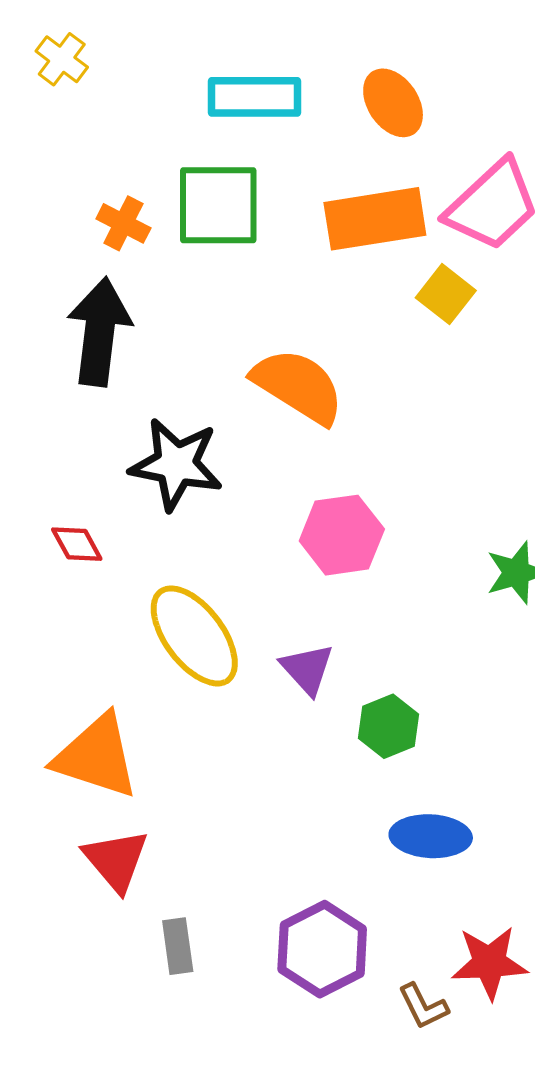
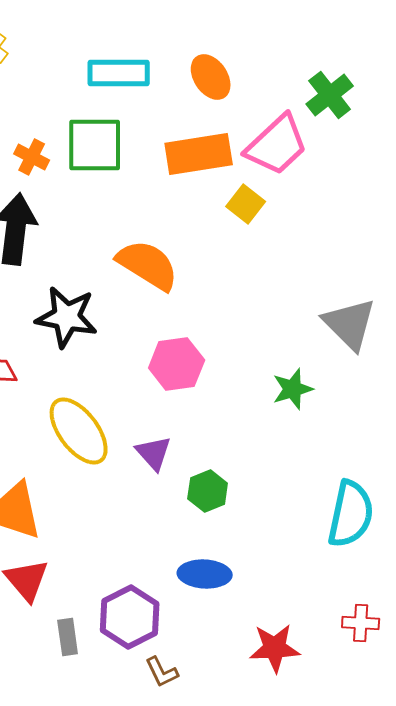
blue ellipse: (431, 836) -> (205, 574), moved
purple hexagon: (322, 949) -> (130, 617), moved
brown L-shape: (423, 1006) -> (162, 672), moved

